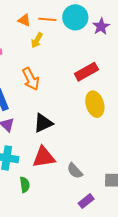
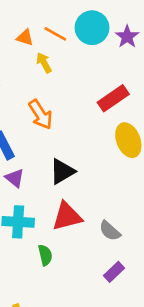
orange line: (47, 19) -> (55, 34), turned 30
yellow arrow: (37, 40) -> (44, 63), turned 126
purple rectangle: (86, 201) -> (114, 272), moved

